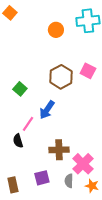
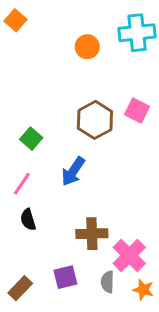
pink line: (28, 124) -> (22, 184), moved
brown rectangle: (13, 185) -> (20, 288), turned 56

